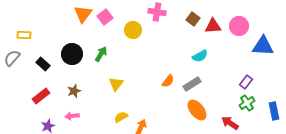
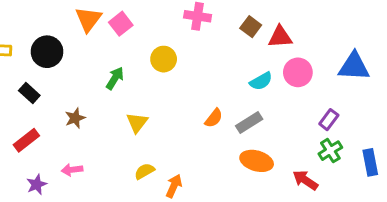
pink circle: (239, 26) -> (298, 72), moved
yellow circle: (133, 30) -> (164, 59), moved
black circle: (72, 54) -> (47, 52), moved
brown star: (74, 91) -> (75, 118), moved
orange ellipse: (197, 110) -> (257, 161), turned -35

